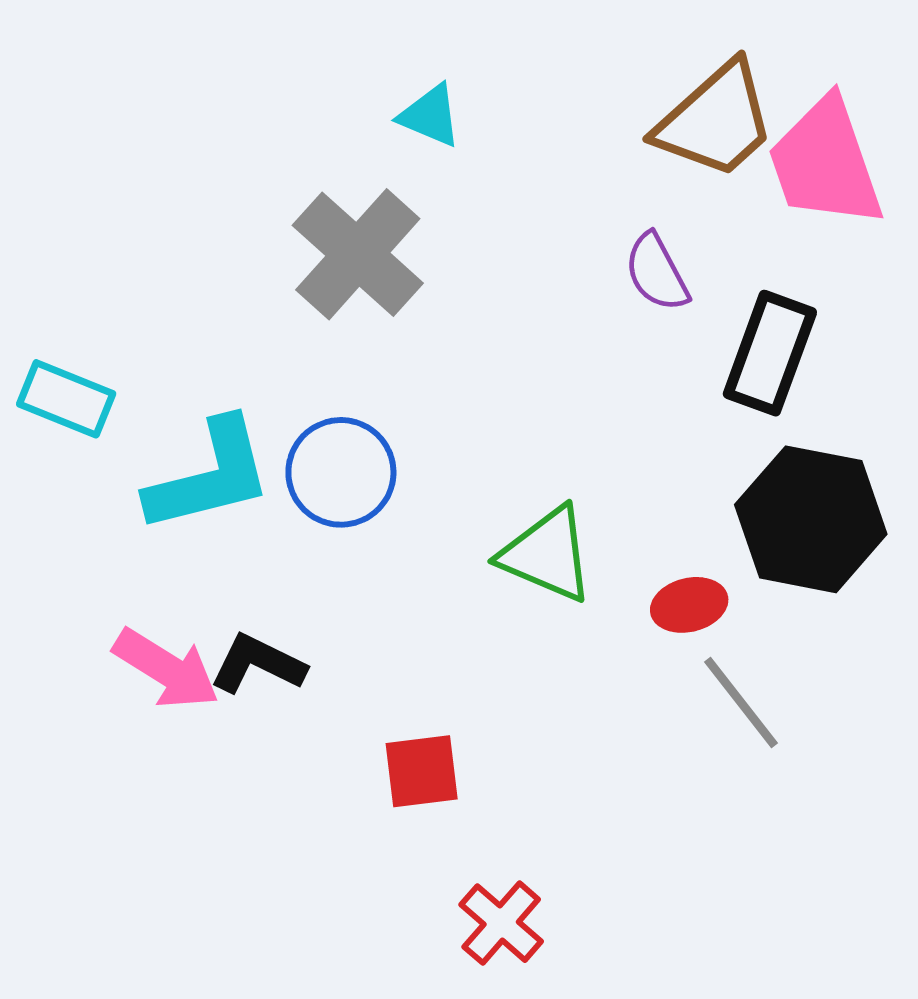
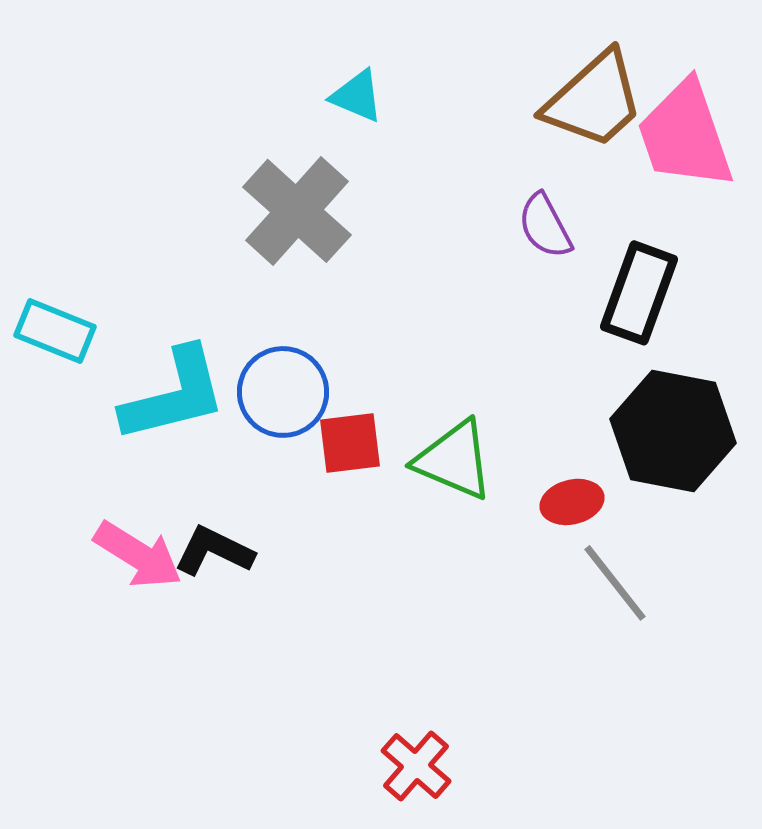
red square: (422, 771) -> (350, 443), moved

